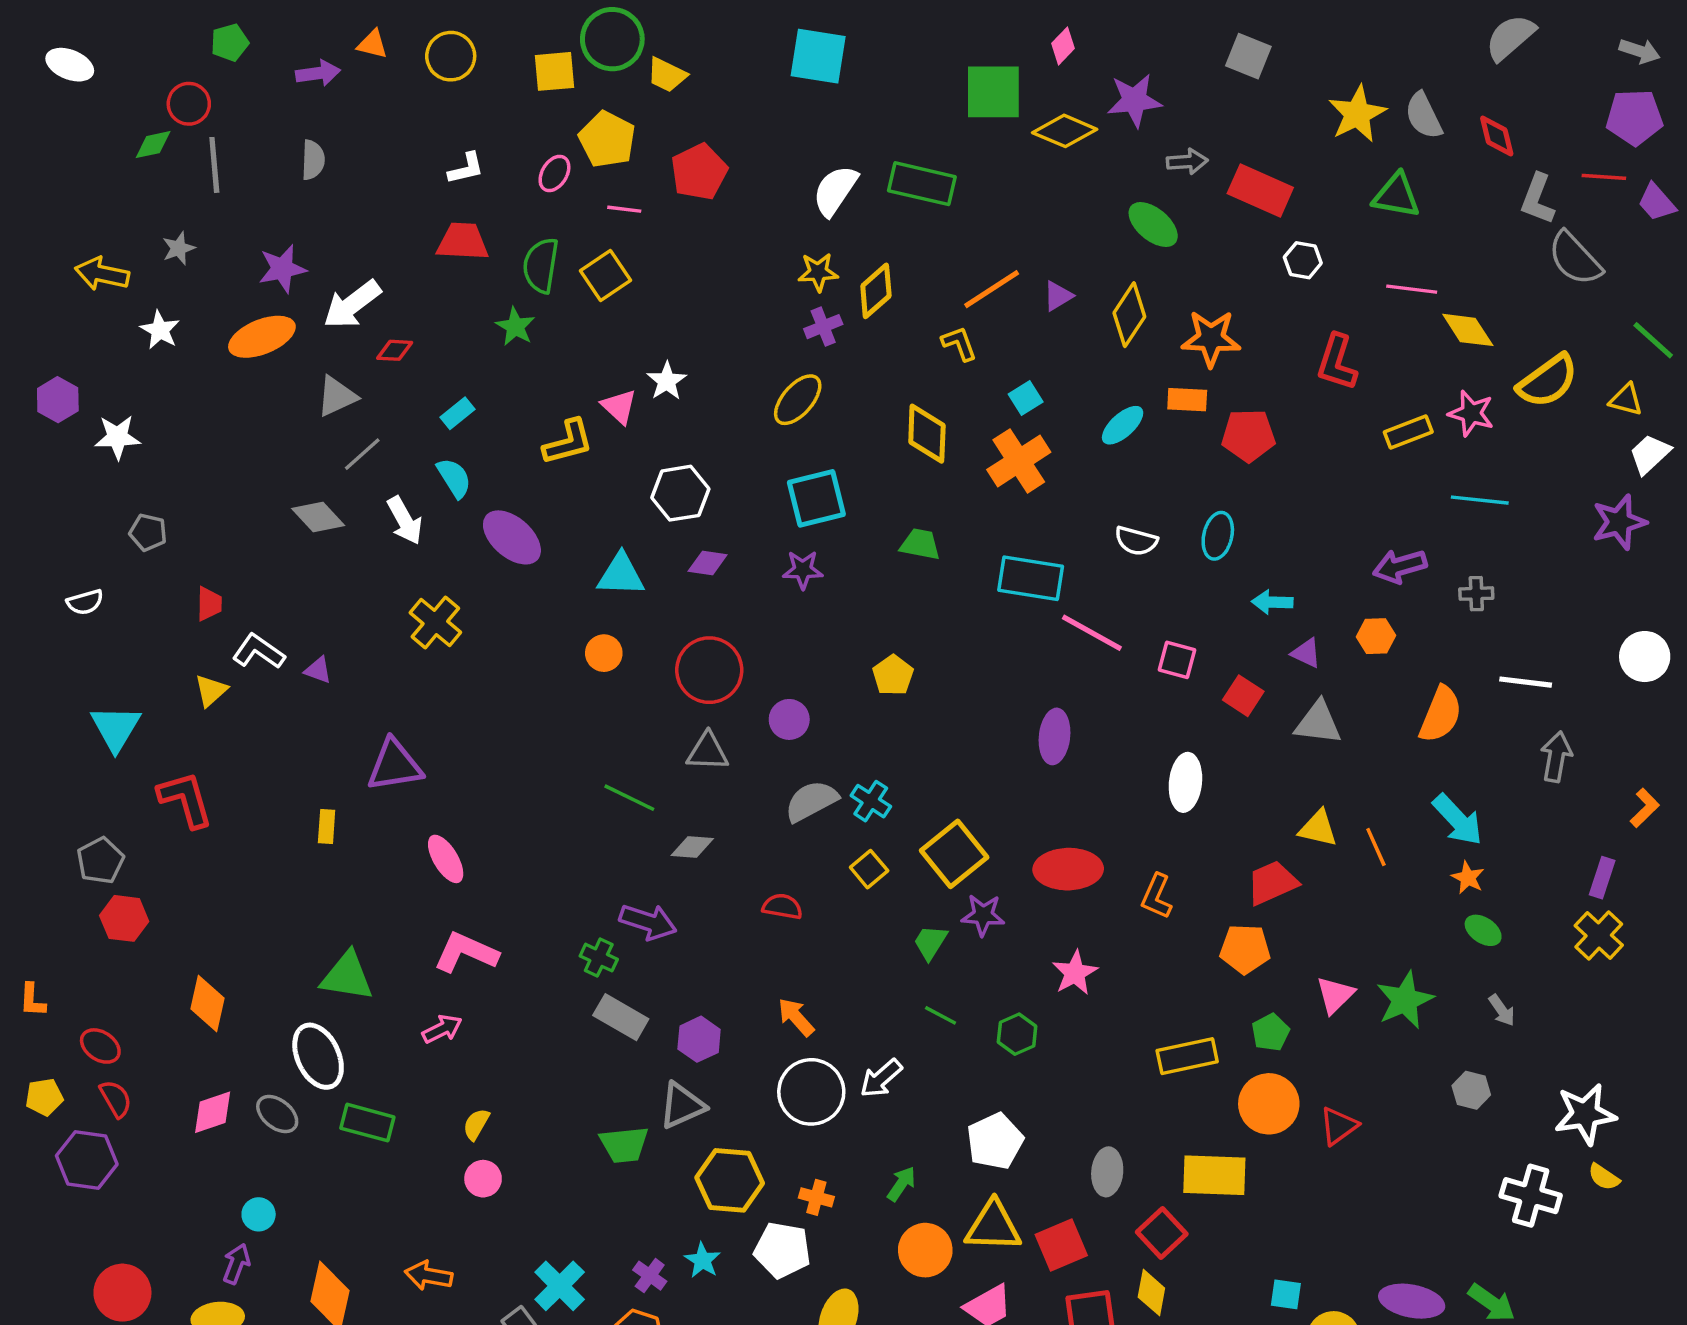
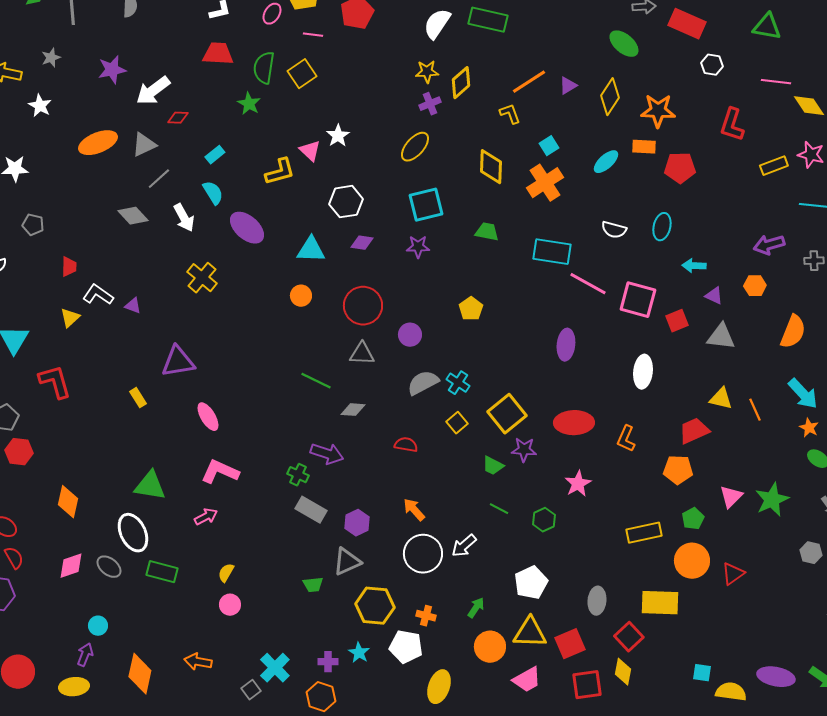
orange ellipse: (262, 337) -> (98, 143), moved
pink square: (1177, 660) -> (638, 300), size x1.6
red square: (1243, 696) -> (677, 321), turned 35
yellow rectangle: (327, 827) -> (138, 398), turned -36
green trapezoid: (930, 942) -> (493, 466), turned -95
green trapezoid: (624, 1145) -> (313, 585), size x0.7
purple cross: (650, 1276) -> (328, 662), turned -36

